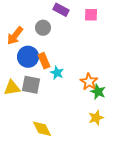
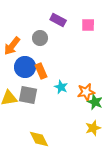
cyan star: (57, 73) -> (61, 87), moved
orange star: (89, 82) -> (86, 92), turned 30

